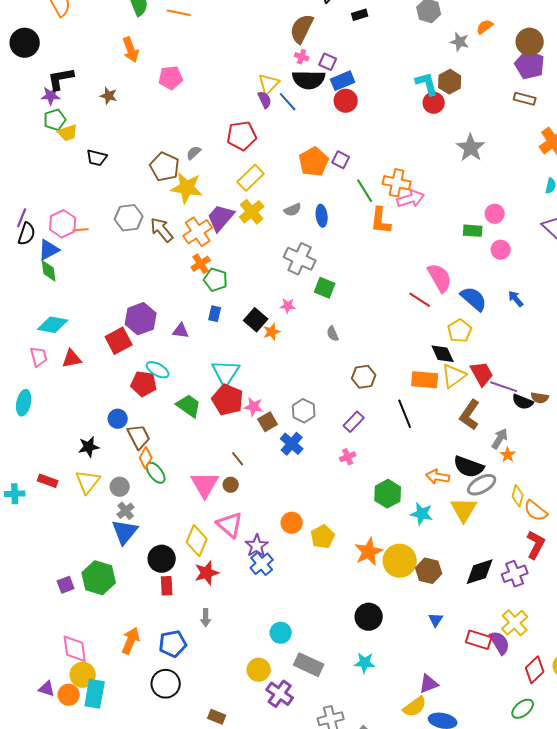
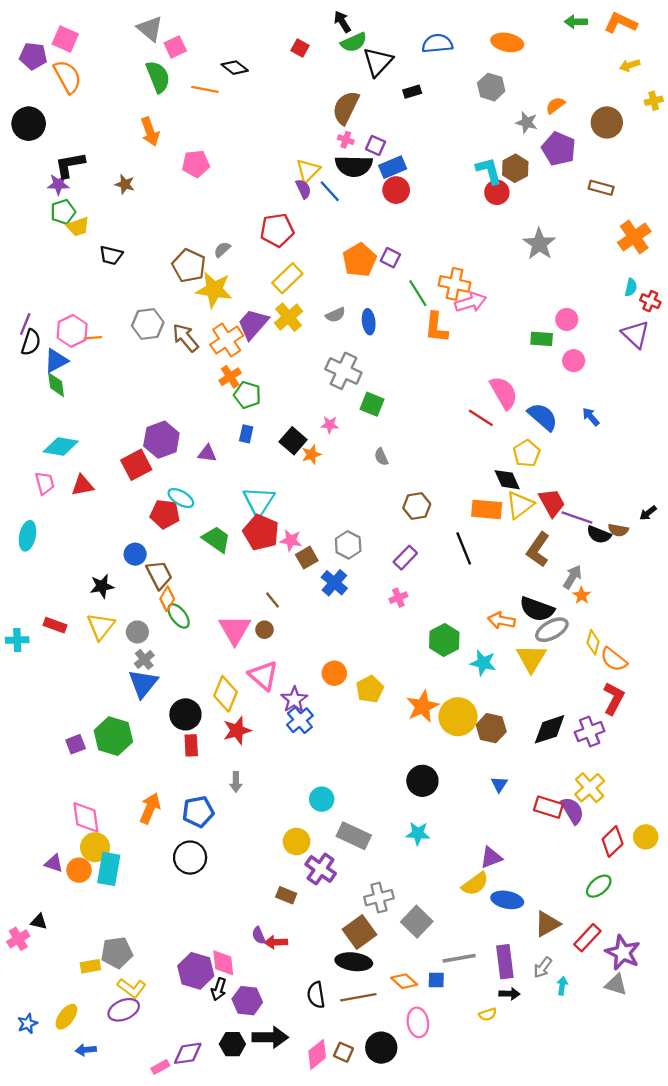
purple pentagon: (530, 65) -> (559, 149), moved
brown rectangle: (217, 717) -> (286, 895), moved

